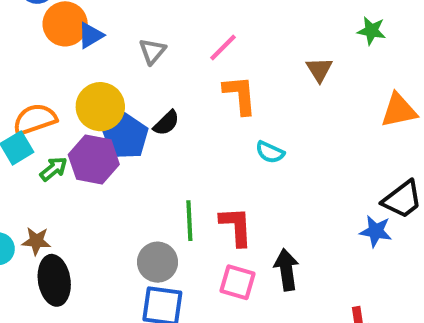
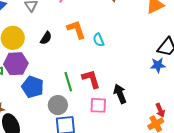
orange L-shape: (240, 95) -> (76, 29), moved
blue pentagon: (125, 137) -> (33, 87), moved
cyan semicircle: (270, 152) -> (99, 40), turned 56

